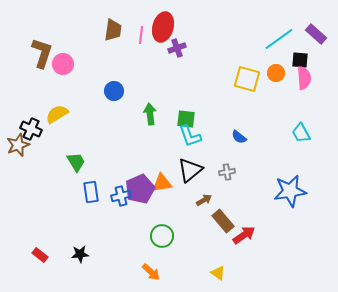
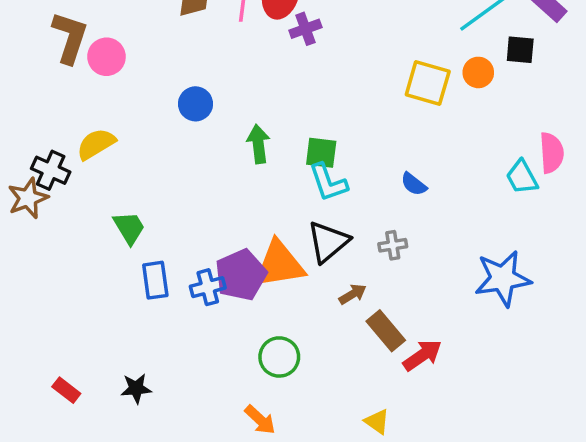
pink semicircle: (304, 78) -> (552, 153), moved
orange triangle: (162, 183) -> (279, 264), size x1.5

